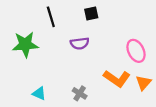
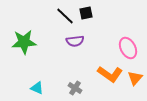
black line: (51, 17) -> (65, 16), moved, turned -30

